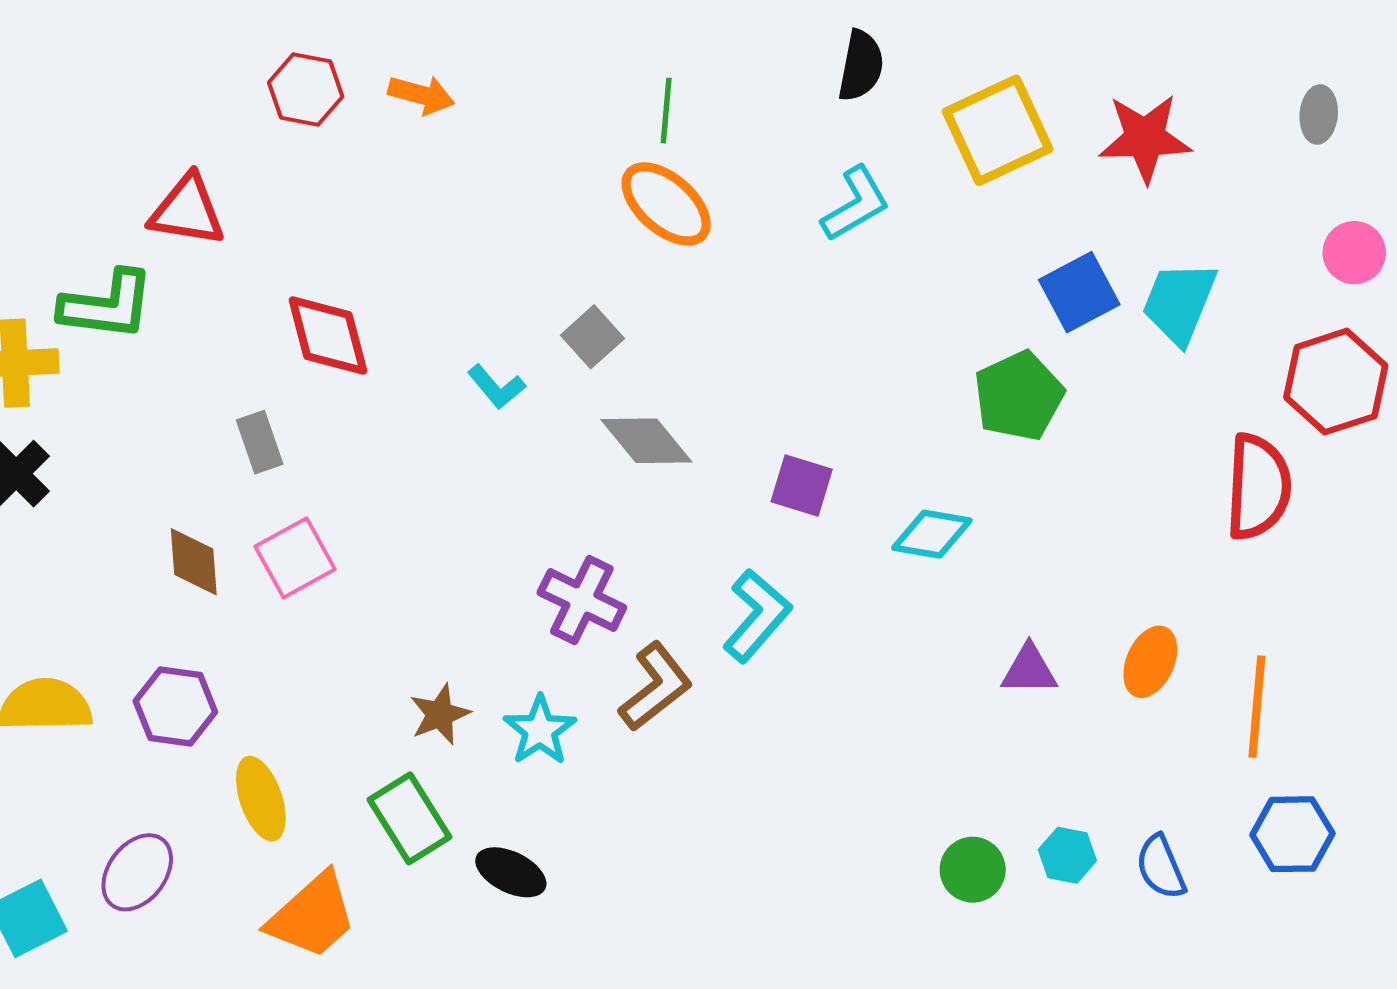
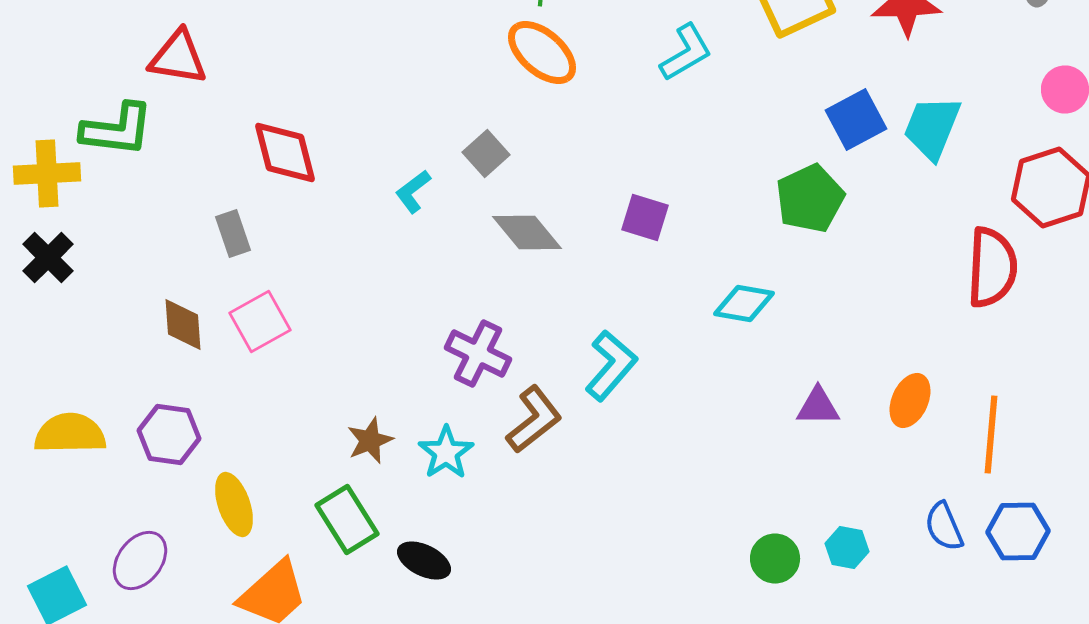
cyan L-shape: (496, 387) -> (413, 192), turned 93
purple square: (802, 485) -> (645, 218), moved
blue semicircle: (1161, 867) -> (944, 526), moved

